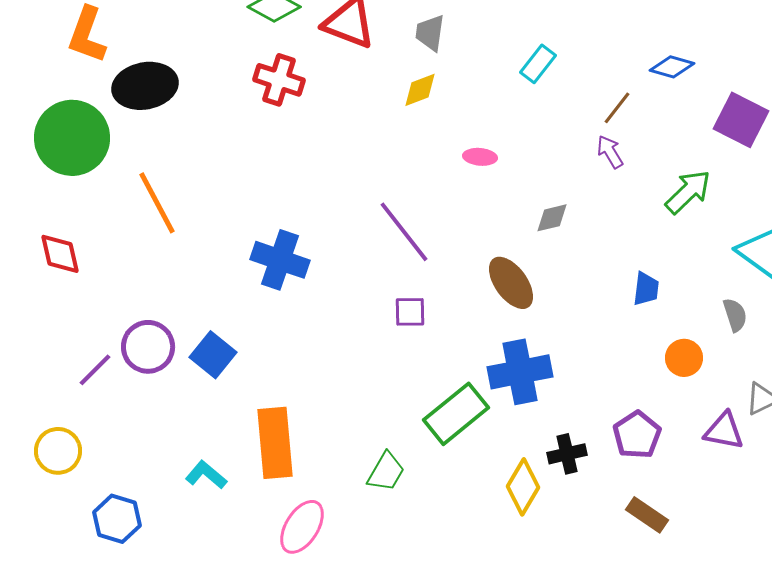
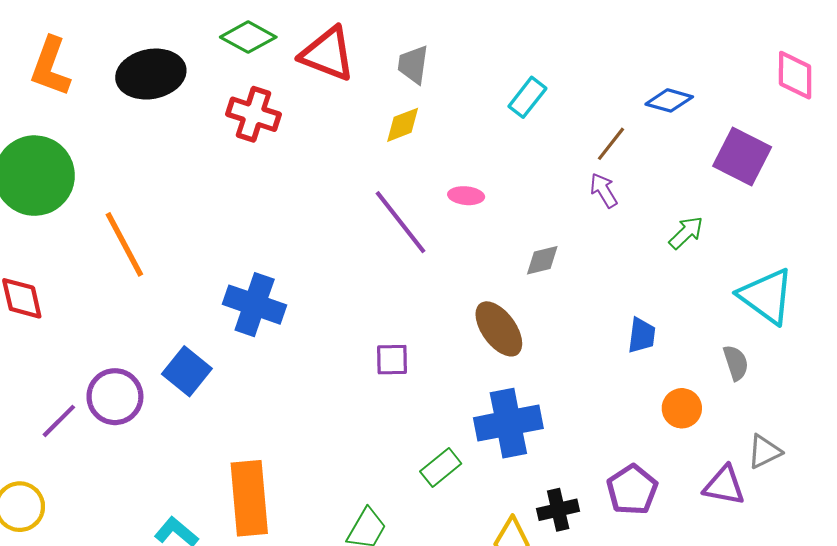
black ellipse: (145, 86) -> (151, 74), moved
green arrow: (688, 192) -> (686, 233), size x0.7
purple line: (404, 232) -> (400, 222), moved
blue square: (213, 355) -> (187, 371), moved
green rectangle: (456, 414) -> (441, 468), size x0.6

